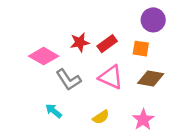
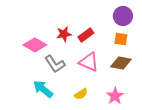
orange square: (141, 49) -> (121, 39), moved
cyan arrow: (54, 111) -> (43, 89), size x1.5

